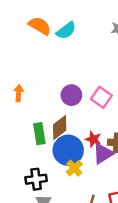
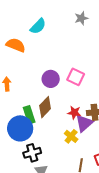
orange semicircle: (40, 26) -> (16, 45), moved
blue circle: (68, 150) -> (20, 128), moved
yellow cross: (74, 168) -> (71, 136), moved

